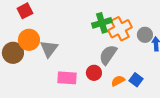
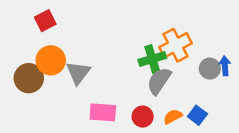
green cross: (102, 23) -> (152, 59), moved
gray circle: (145, 35) -> (210, 69), moved
red circle: (94, 73) -> (143, 117), moved

